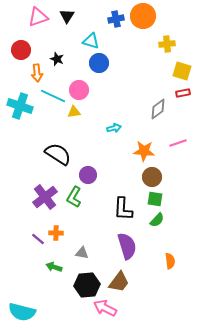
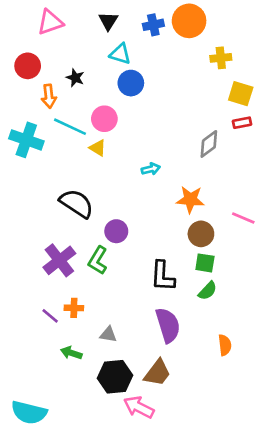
black triangle: (67, 16) -> (108, 21), moved
yellow triangle: (74, 112) -> (98, 148), turned 40
pink line: (178, 143) -> (243, 218), moved, turned 42

